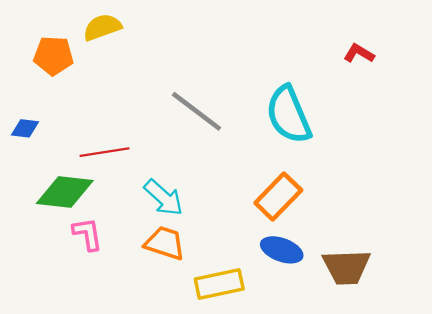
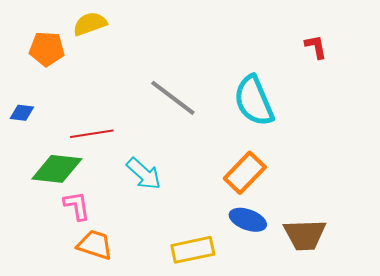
red L-shape: (359, 53) -> (316, 47), turned 48
orange trapezoid: (165, 243) -> (95, 245), moved

